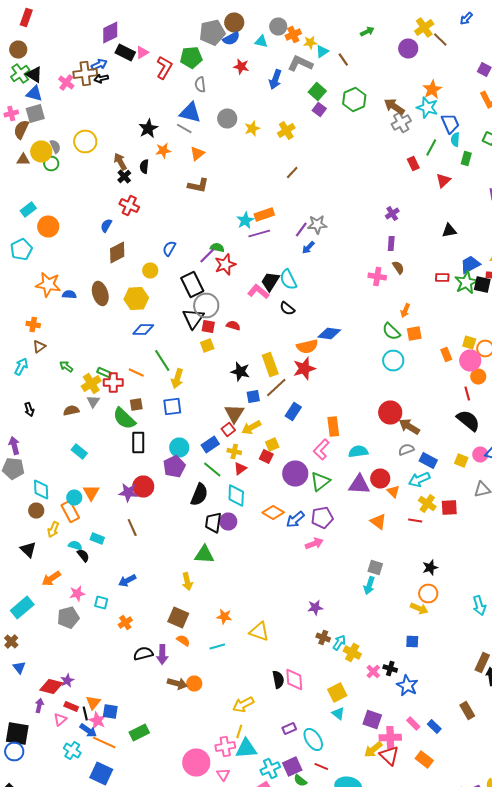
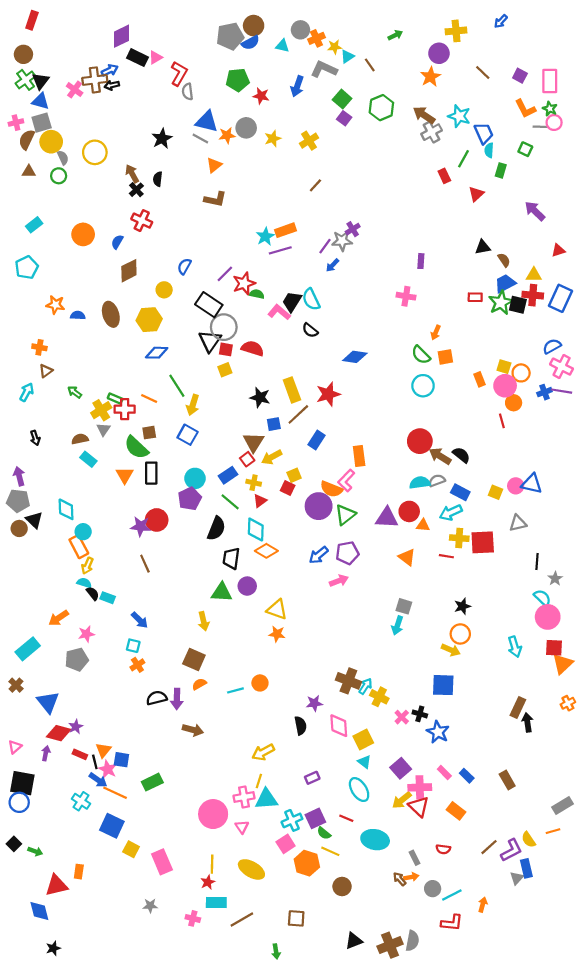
yellow cross: (424, 28) -> (456, 31), turned 30
brown line: (440, 40) -> (483, 72), moved
green pentagon: (191, 58) -> (238, 80), moved
red star: (241, 66) -> (261, 96), moved
black triangle: (34, 74) -> (40, 81), turned 36
gray semicircle: (200, 84) -> (188, 92), moved
orange star: (432, 90) -> (430, 77), moved
orange star: (163, 150) -> (227, 135), moved
yellow circle: (41, 152) -> (51, 142), moved
purple cross: (392, 214) -> (353, 229), moved
orange circle: (48, 226) -> (83, 234), moved
green semicircle: (217, 248) -> (257, 294), moved
brown semicircle: (398, 268) -> (504, 260), moved
orange star: (48, 284) -> (55, 305), size x0.7
black rectangle: (192, 284) -> (209, 305), turned -30
red semicircle: (233, 326) -> (253, 348), size x1.5
orange semicircle: (307, 346) -> (331, 489), moved, turned 35
blue square: (172, 406) -> (188, 435), turned 36
black semicircle: (468, 420) -> (461, 455), moved, size x0.7
cyan rectangle: (79, 452) -> (88, 459), moved
cyan semicircle: (358, 452) -> (420, 483), moved
cyan diamond: (41, 490) -> (66, 509), moved
orange triangle: (91, 492) -> (125, 475), moved
orange triangle: (393, 492) -> (423, 525), turned -40
yellow cross: (427, 504) -> (459, 538), turned -30
red square: (449, 508) -> (483, 542), size x1.4
brown circle: (36, 510) -> (19, 528), moved
orange diamond: (273, 512) -> (266, 551), moved
purple circle: (228, 522) -> (247, 586), moved
yellow arrow: (53, 530) -> (87, 566), moved
cyan rectangle: (97, 538) -> (108, 598), moved
black triangle: (28, 550) -> (34, 520), moved
blue arrow: (127, 580) -> (140, 620), turned -108
cyan square: (101, 602) -> (133, 646), moved
purple star: (315, 608) -> (314, 703), moved
orange star: (224, 616) -> (277, 634), moved
yellow triangle: (259, 632) -> (277, 609), moved
brown cross: (323, 638) -> (348, 681), size x1.6
orange semicircle: (183, 640) -> (199, 684), turned -64
blue square: (412, 642) -> (443, 685), size x1.6
blue triangle: (19, 668) -> (48, 702), moved, size x1.6
pink diamond: (294, 680) -> (339, 726), moved
orange circle: (194, 684) -> (260, 683), moved
brown rectangle: (467, 710) -> (507, 780), moved
pink triangle: (60, 720) -> (15, 747), moved
purple square: (372, 720) -> (401, 768), turned 30
cyan ellipse: (313, 740) -> (359, 790), moved

